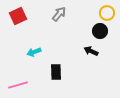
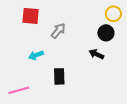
gray arrow: (59, 14) -> (58, 31), moved
red square: (18, 16) -> (31, 16), moved, turned 30

